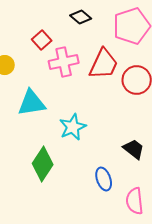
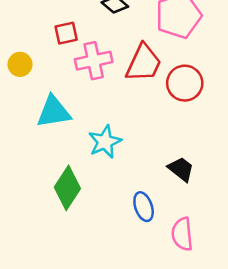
red square: (42, 40) -> (66, 33), turned 30

